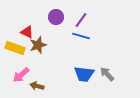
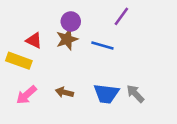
purple line: (81, 20) -> (121, 16), moved
brown star: (38, 45) -> (67, 39), moved
brown arrow: (37, 86) -> (64, 92), moved

